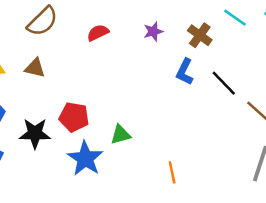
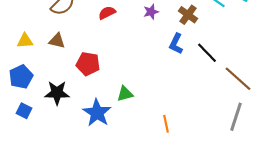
red pentagon: (74, 117) -> (88, 64), moved

